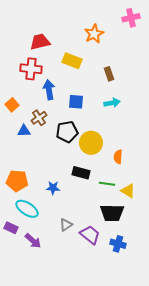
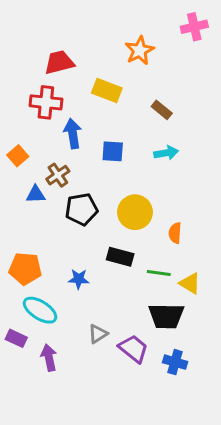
brown rectangle: (109, 74) -> (162, 110), turned -32
black pentagon: (67, 132) -> (82, 209), moved
purple arrow: (33, 241) -> (49, 358), turned -144

